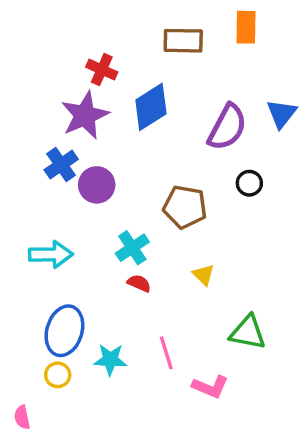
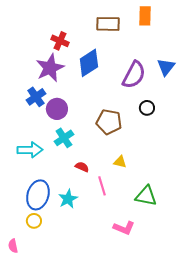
cyan cross: (132, 248) -> (64, 138), moved
yellow triangle: (204, 275) -> (120, 162), turned -32
pink line: (166, 353) -> (102, 186), moved
cyan star: (110, 360) -> (68, 199), moved, turned -30

